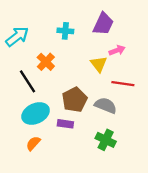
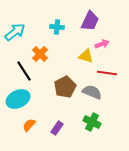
yellow triangle: (99, 64) -> (86, 56), turned -35
cyan ellipse: (36, 113) -> (18, 99), moved
purple rectangle: (65, 124) -> (57, 128), moved, turned -64

